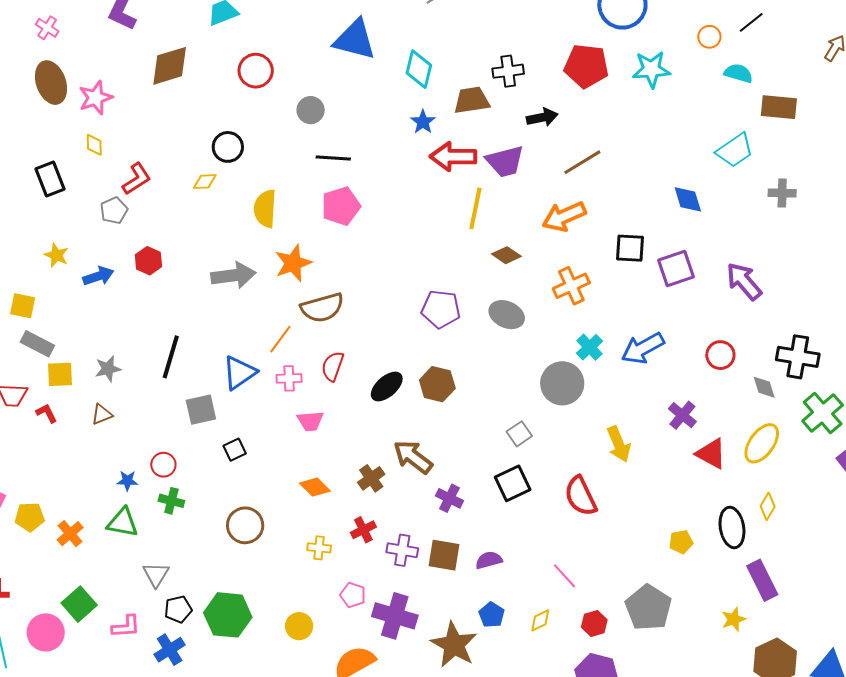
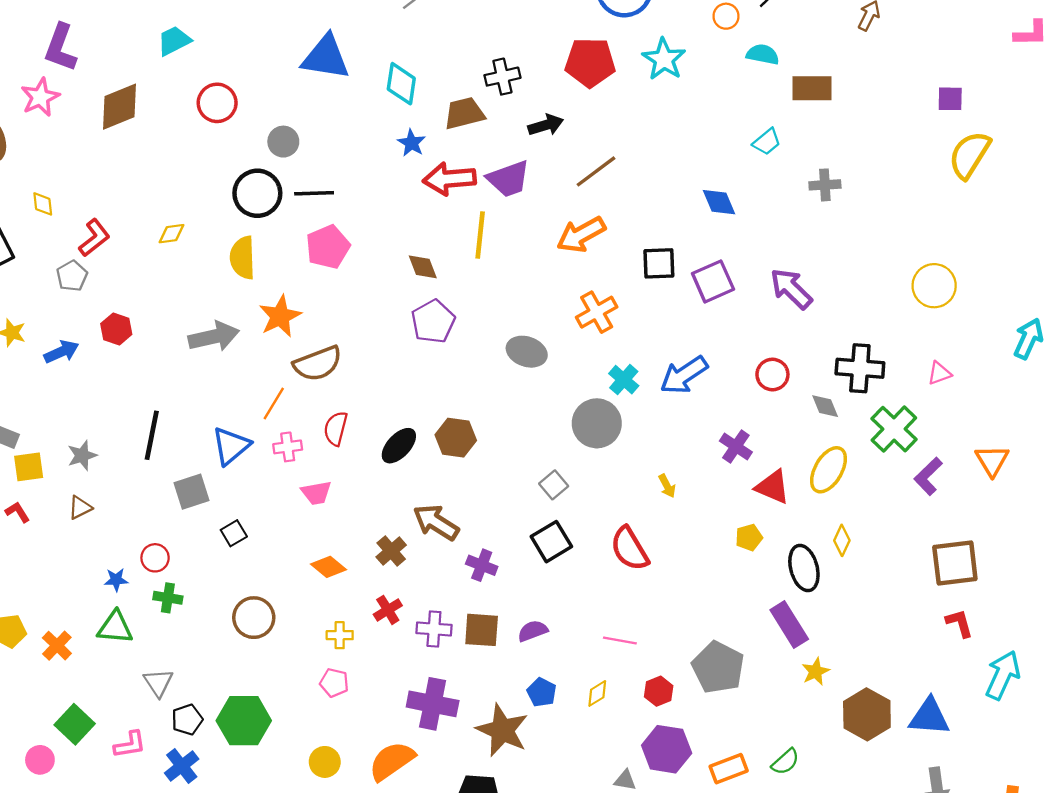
cyan star: (651, 69) -> (664, 59), turned -30
pink star: (96, 98) -> (40, 97), moved
black circle: (228, 147) -> (257, 193), moved, size x1.4
cyan trapezoid: (735, 150) -> (767, 142), size x0.7
brown diamond: (506, 255) -> (423, 267), moved, turned 40
purple pentagon: (441, 309) -> (433, 321), moved, turned -30
yellow arrow: (619, 444) -> (667, 486), size x0.6
yellow pentagon: (681, 542) -> (749, 537), moved
pink line: (564, 576) -> (620, 641), turned -32
purple rectangle: (762, 580) -> (789, 624), moved
pink pentagon: (353, 595) -> (334, 683), moved
yellow circle: (299, 626) -> (325, 762), moved
pink circle: (46, 632) -> (40, 760), size x0.7

